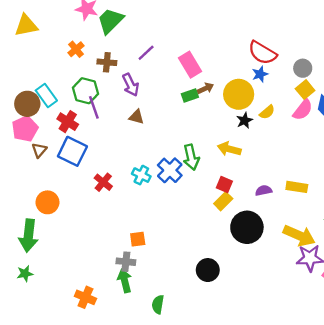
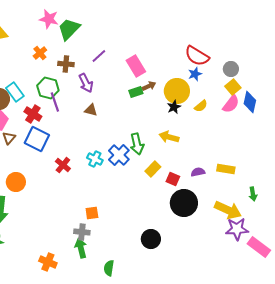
black star: (245, 120) -> (174, 107), moved
red square: (224, 185) -> (173, 179), moved
yellow rectangle: (223, 201) -> (153, 169), moved

